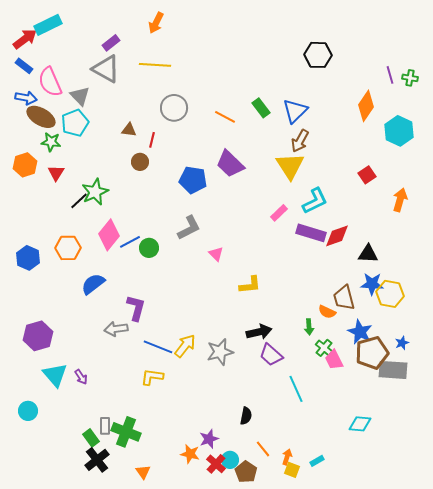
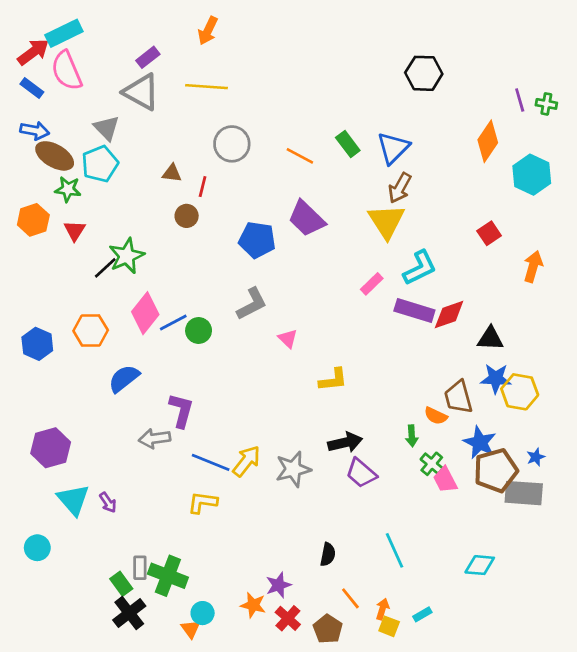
pink semicircle: (50, 82) -> (67, 71), moved
cyan line: (296, 389) -> (394, 550), moved
cyan circle: (230, 460) -> (203, 613), moved

